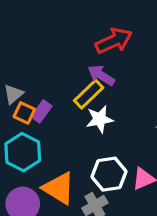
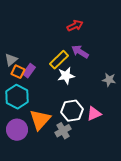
red arrow: (114, 41) -> (75, 26), size x0.7
purple arrow: (101, 75) -> (80, 52), moved
orange triangle: (59, 188) -> (40, 120), turned 40

